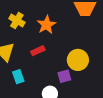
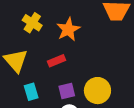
yellow circle: (78, 60) -> (97, 91), moved
purple square: (64, 76) -> (67, 91), moved

